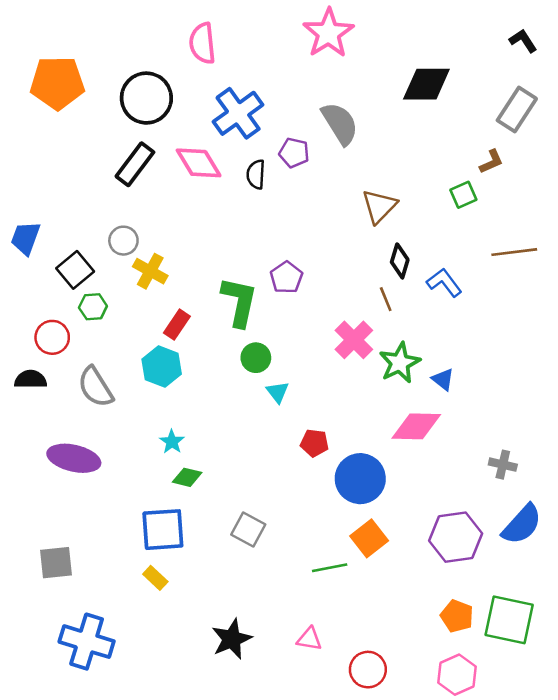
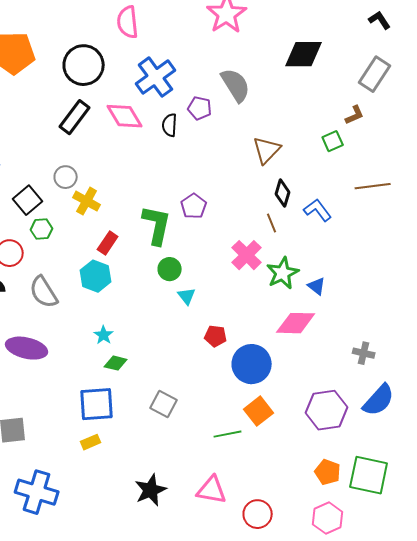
yellow rectangle: (155, 578) -> (91, 442), turned -66
pink triangle: (309, 639) -> (212, 490), size x1.5

